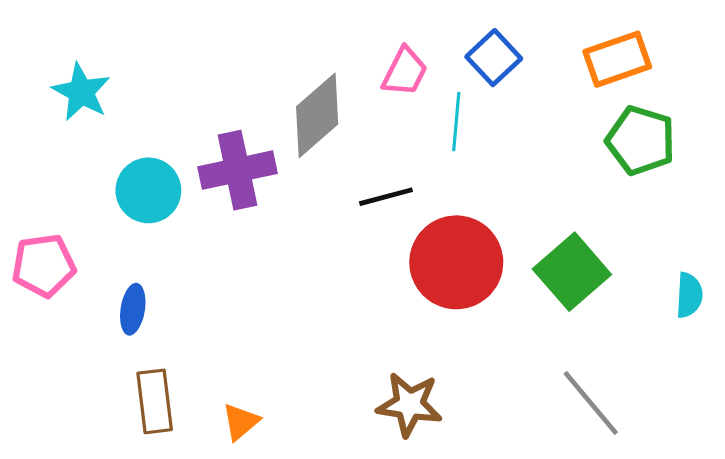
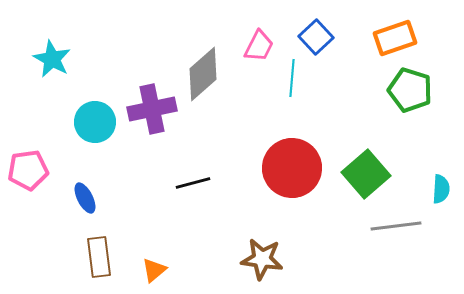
black line: (386, 197) -> (193, 183), moved
blue ellipse: (133, 309) -> (85, 198), turned -36
gray line: (591, 403) -> (396, 226), moved, turned -57

